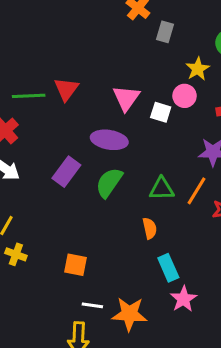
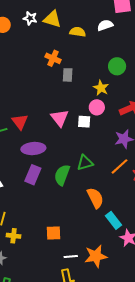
gray rectangle: (165, 32) -> (68, 75), moved
purple ellipse: (109, 140) -> (33, 149), moved
green triangle: (162, 189) -> (85, 163), moved
orange line: (196, 191) -> (119, 166), turned 30
orange semicircle: (150, 228) -> (95, 198), size x1.5

